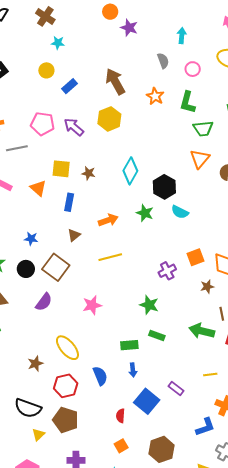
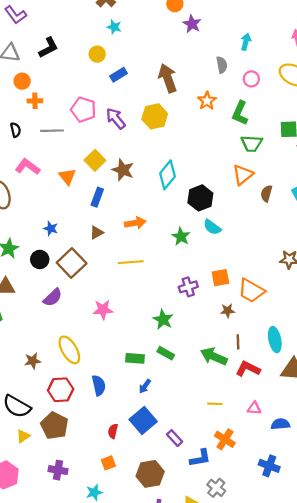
yellow square: (61, 169) -> (95, 160), turned 30
brown star: (88, 173) -> (123, 170), size x1.5
green star: (145, 213) -> (181, 237), moved
blue arrow: (133, 370) -> (145, 386), moved, turned 32
purple rectangle: (176, 389) -> (175, 438), moved

